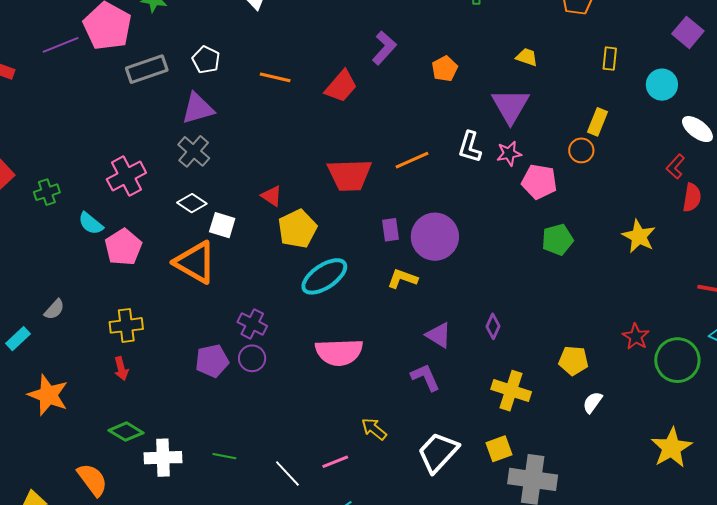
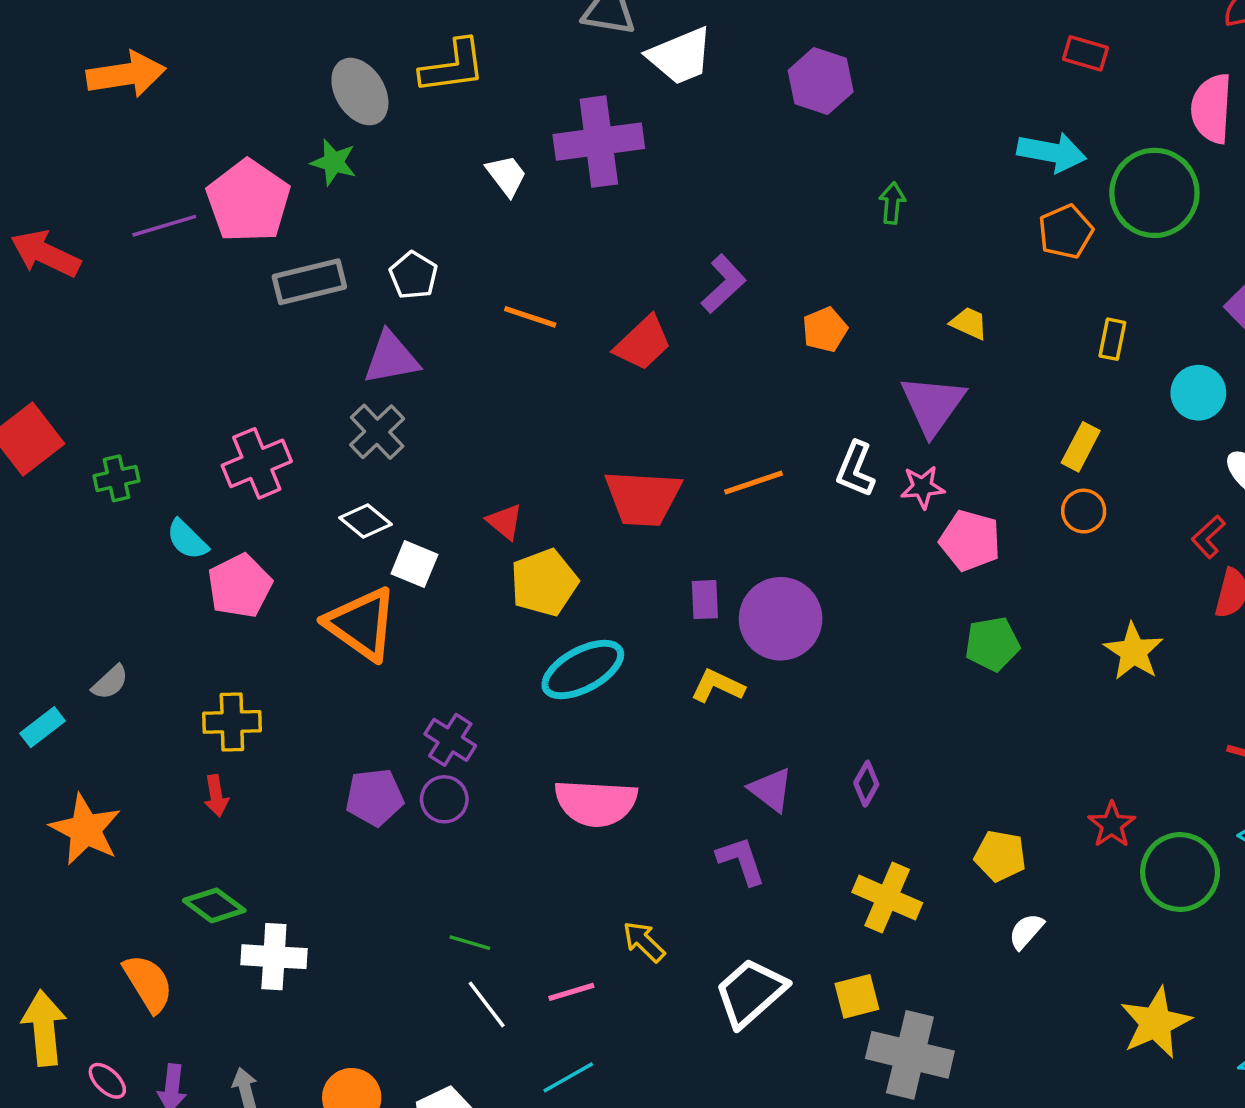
orange circle: (581, 150) -> (1084, 511), moved
green line: (224, 456) -> (470, 943), moved

